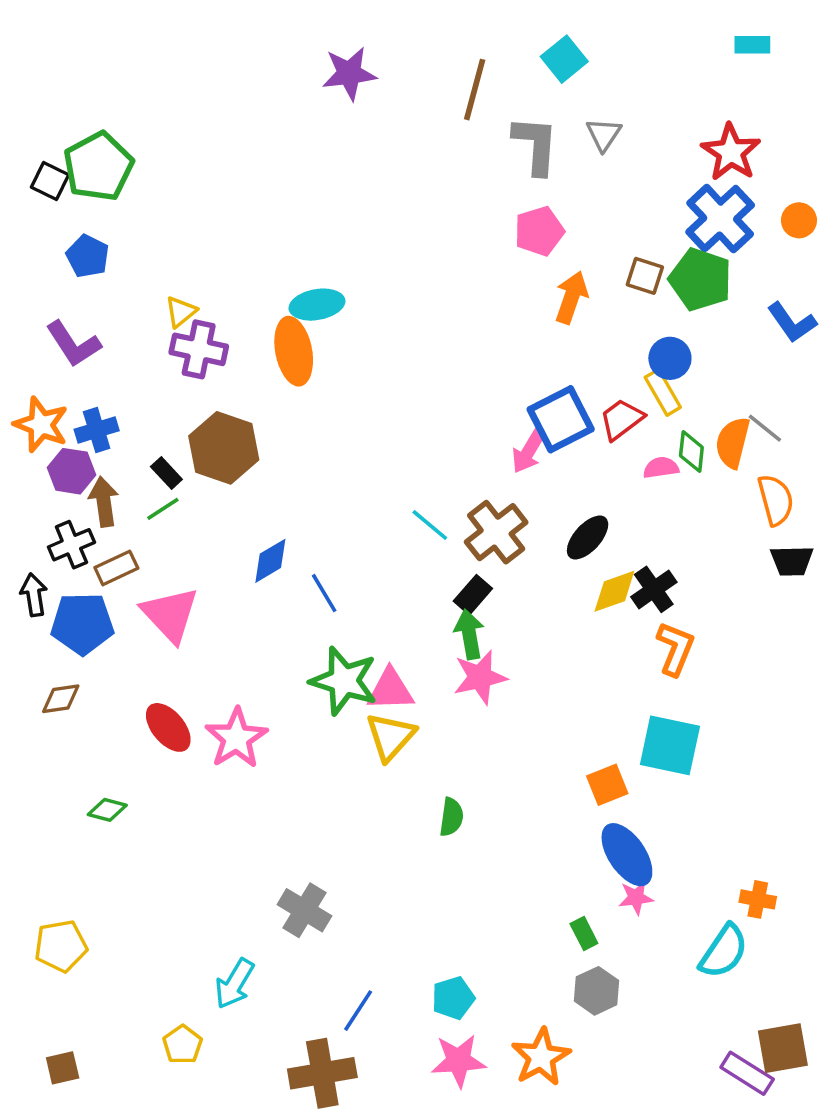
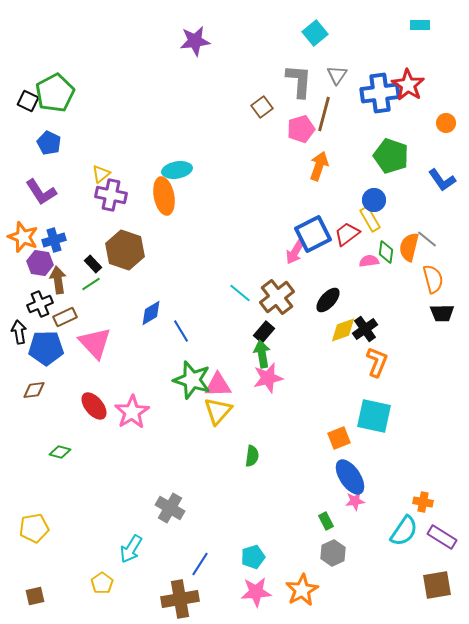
brown line: (475, 90) -> (324, 114), moved
blue cross: (720, 219) -> (380, 93), moved, turned 36
brown square: (645, 276) -> (262, 107), moved, turned 35
purple rectangle: (747, 1073) -> (442, 537), moved

